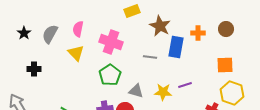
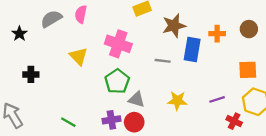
brown star: (160, 26) -> (174, 26), turned 30
pink semicircle: (78, 29) -> (81, 14), moved
gray semicircle: (50, 34) -> (51, 19), moved, turned 30
purple line: (185, 85) -> (217, 99), moved
gray triangle: (136, 91) -> (136, 99), moved

